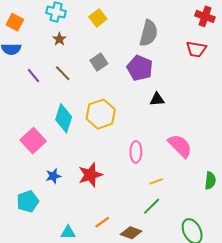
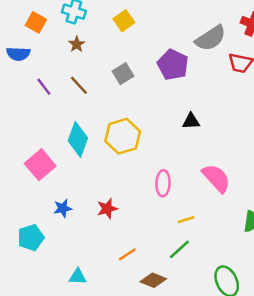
orange square: (15, 22) -> (36, 22), moved
gray semicircle: (149, 33) -> (211, 38), moved, turned 40
purple pentagon: (140, 68) -> (173, 65), moved
red star: (90, 175) -> (107, 209), size x0.7
orange line: (102, 222) -> (127, 254), moved

